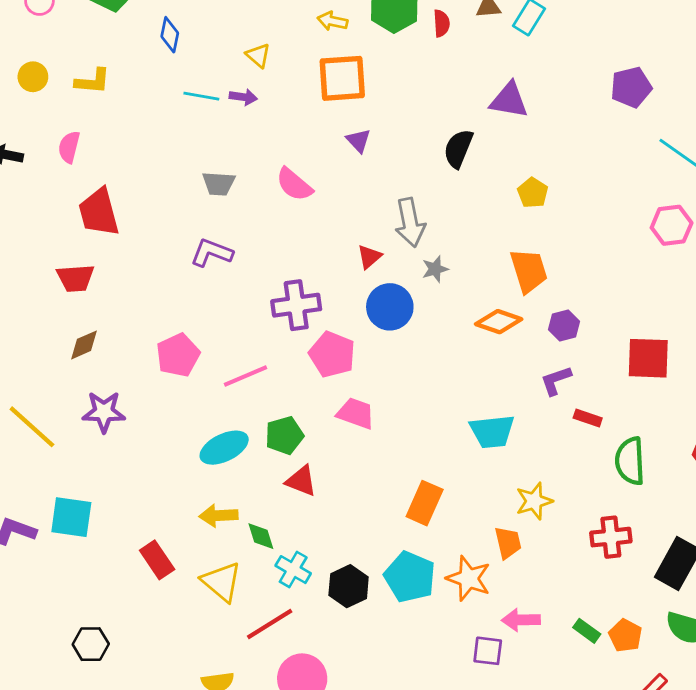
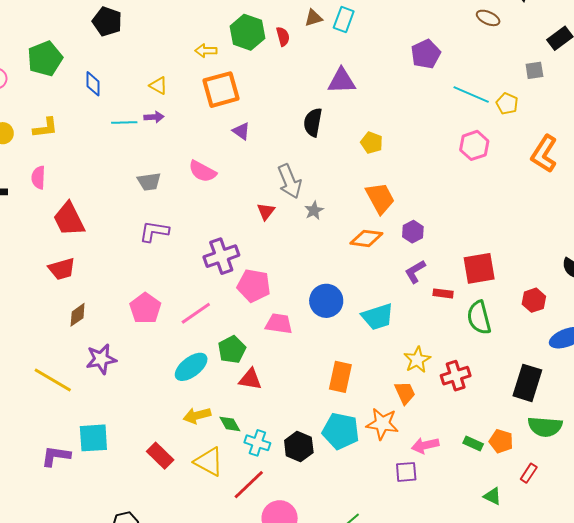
blue circle: (390, 307) -> (326, 301), moved
red square: (648, 358) -> (479, 268), moved
red cross: (611, 537) -> (456, 376), moved

